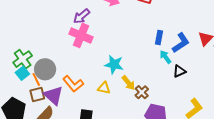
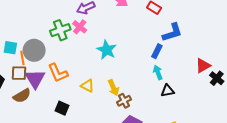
pink cross: (81, 35) -> (80, 27), size x0.6
blue L-shape: (181, 43) -> (172, 33), moved
green cross: (23, 59) -> (60, 30), moved
cyan star: (114, 64) -> (107, 50), moved
cyan square: (22, 73) -> (10, 48), turned 32

